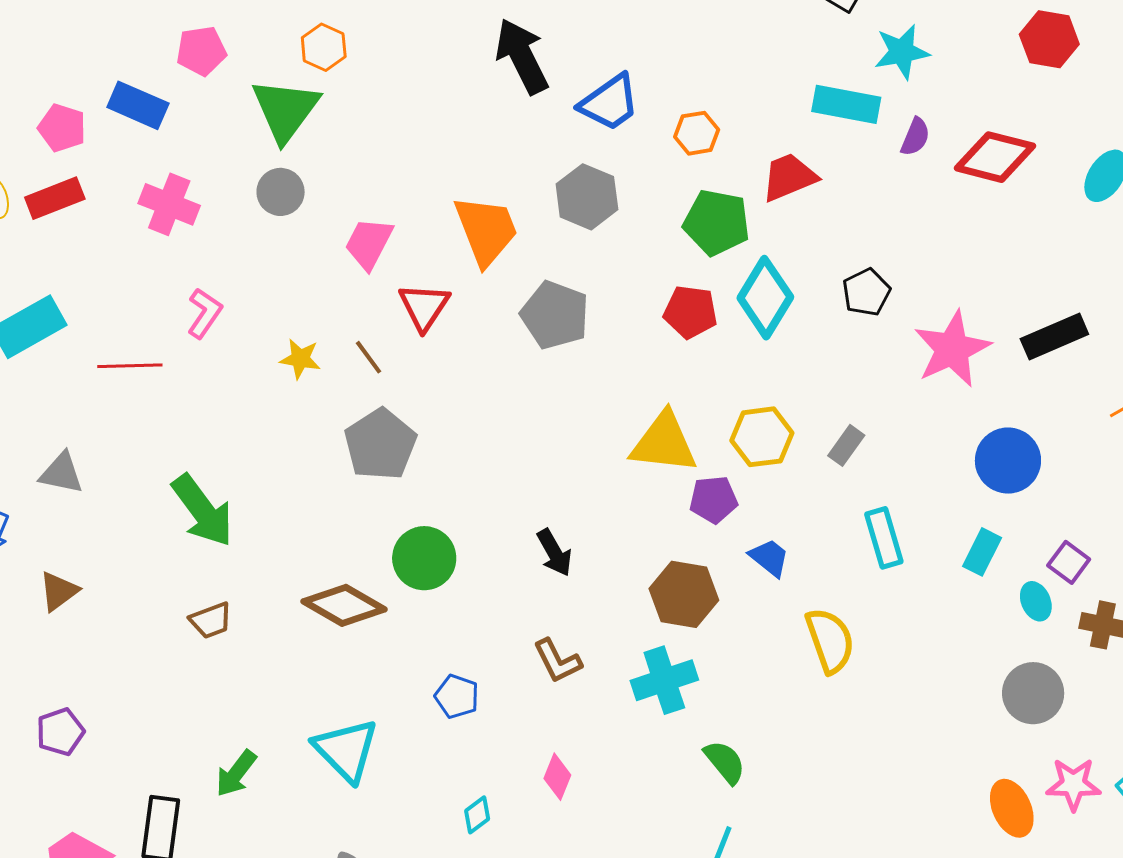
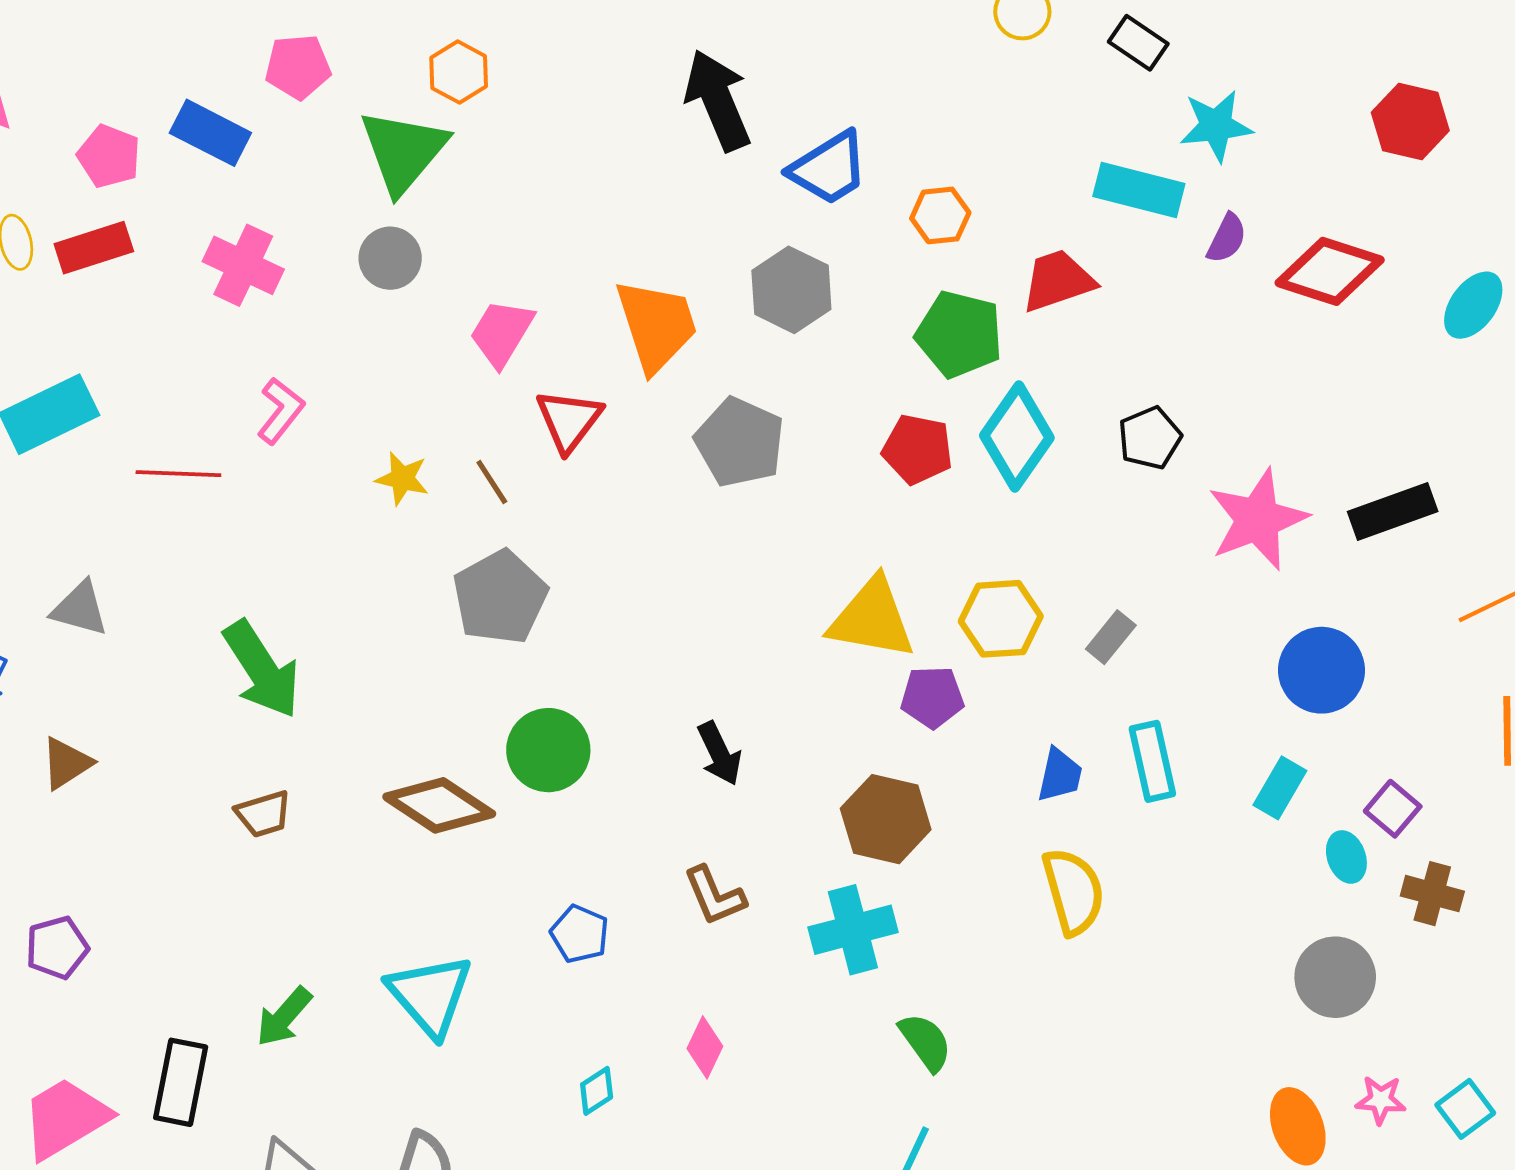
blue trapezoid: (769, 558) -> (1060, 775), moved, turned 60
pink star: (1073, 784) -> (1381, 1100), size x0.7

